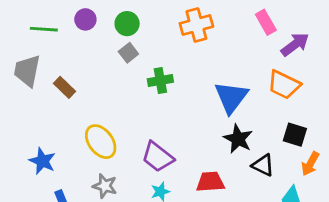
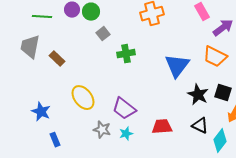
green circle: (127, 24) -> (91, 12), moved
black star: (238, 139) -> (198, 95), moved
black triangle: (263, 165) -> (200, 126), moved
gray star: (105, 186) -> (102, 130), moved

